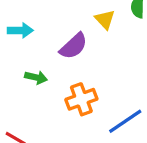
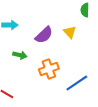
yellow triangle: (105, 19) -> (70, 32), moved

